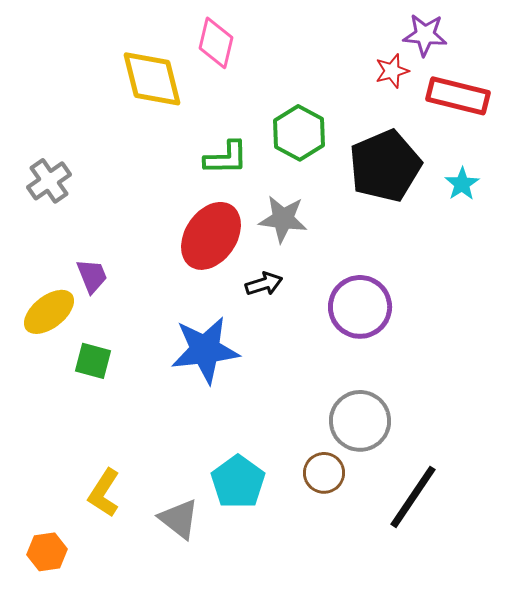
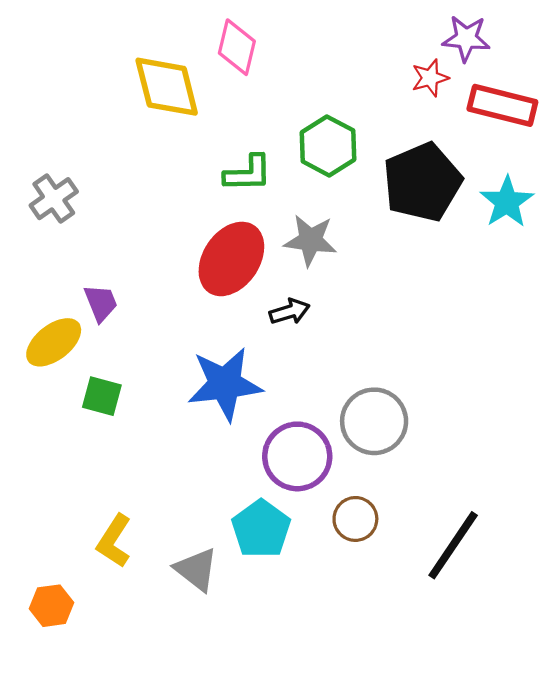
cyan star: (462, 184) -> (507, 202), size x1.4
purple circle: (360, 307) -> (297, 456), moved
gray circle: (360, 421) -> (374, 421), moved

